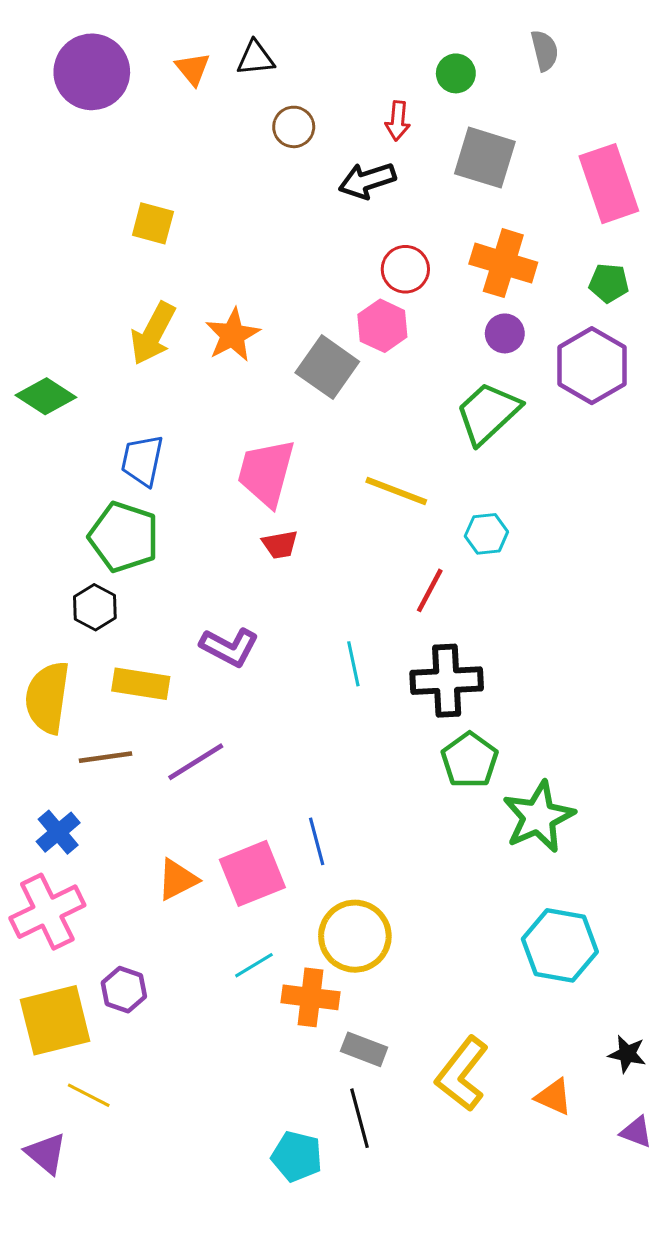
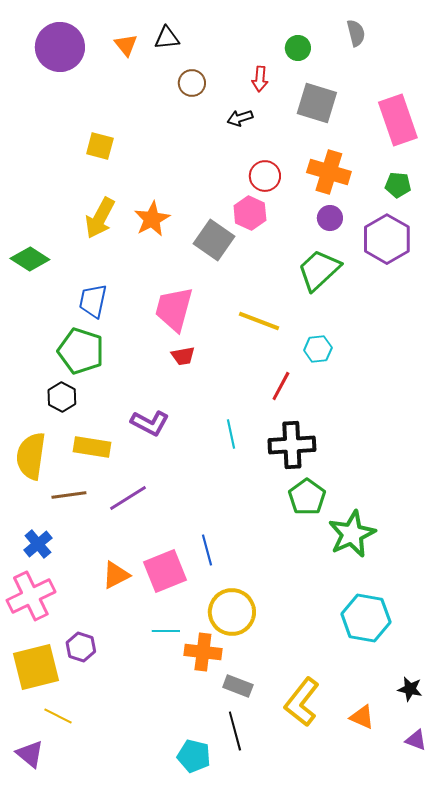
black arrow: (367, 180) -> (240, 118), size x0.7
cyan line: (254, 965) -> (166, 631), turned 32

